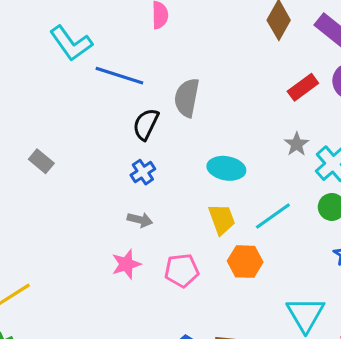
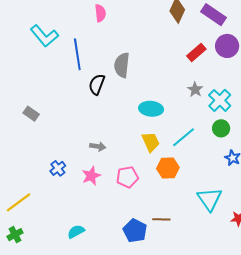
blue line: (119, 76) -> (77, 54), turned 68
blue cross: (143, 172) -> (58, 168), moved

